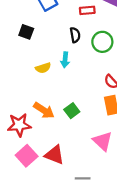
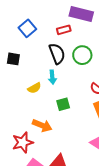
black semicircle: (75, 35) -> (57, 54), size x1.5
green square: (72, 111) -> (63, 104), moved, turned 32

